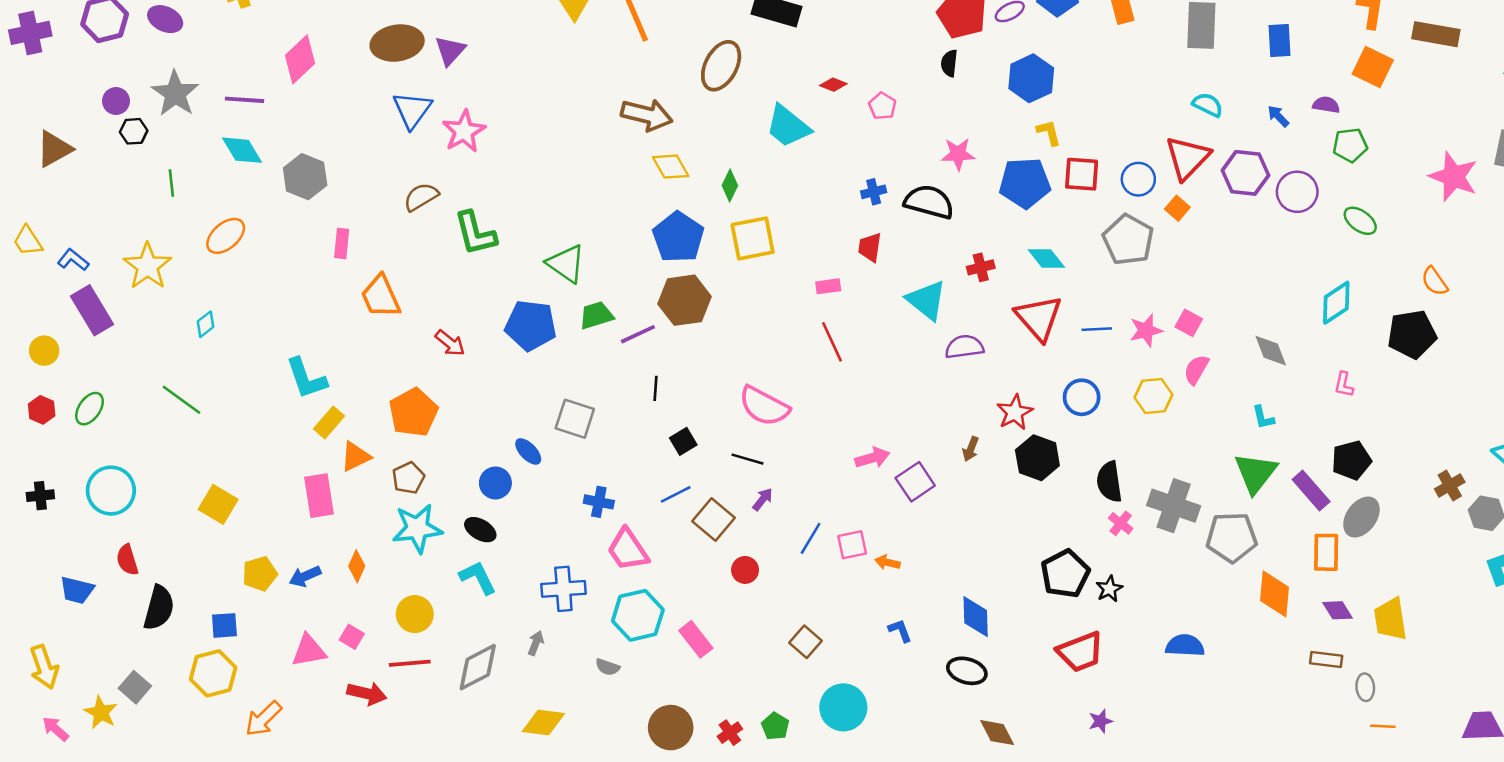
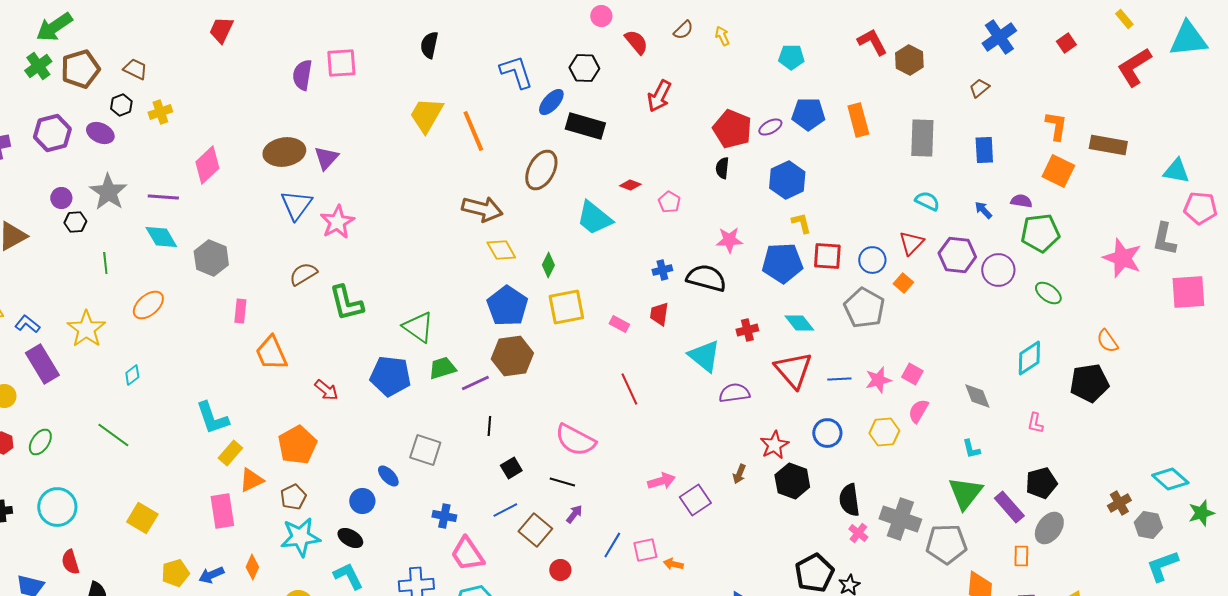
green pentagon: (1350, 145) -> (1040, 233), size x1.4
red triangle: (1187, 158) -> (911, 243), size x0.7
pink rectangle: (828, 286) -> (619, 324), moved, turned 36
orange rectangle: (1326, 552) -> (1021, 556), size x0.7

